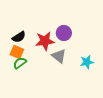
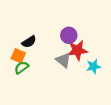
black semicircle: (19, 37) -> (29, 42), moved
red star: (45, 41) -> (77, 50), moved

